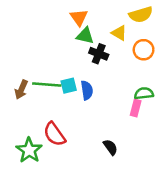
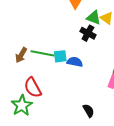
green triangle: (85, 36) -> (94, 18), moved
blue semicircle: (87, 90) -> (75, 62), turned -77
red semicircle: (54, 134) -> (33, 88), moved

